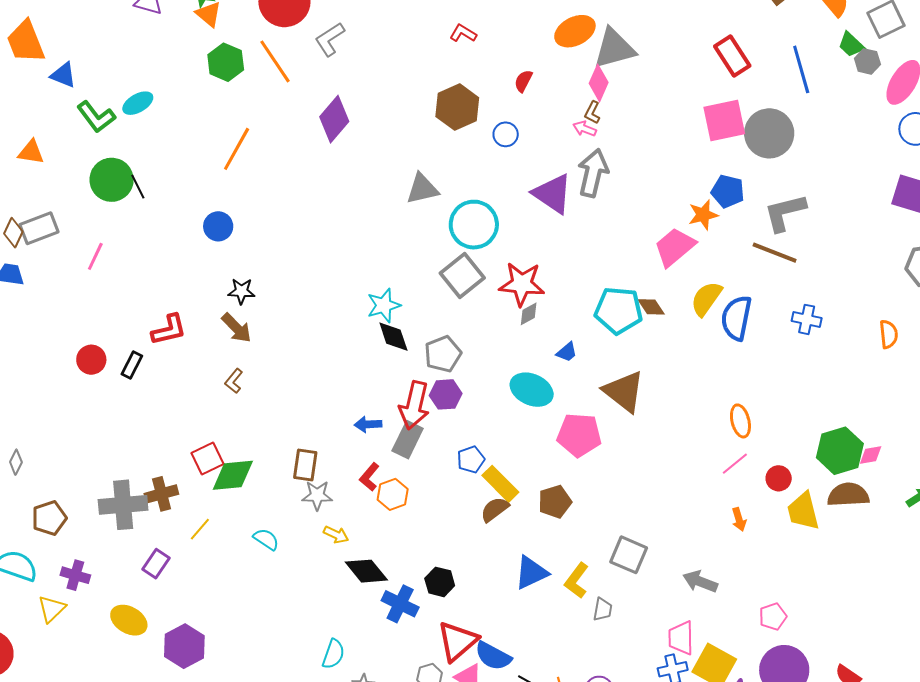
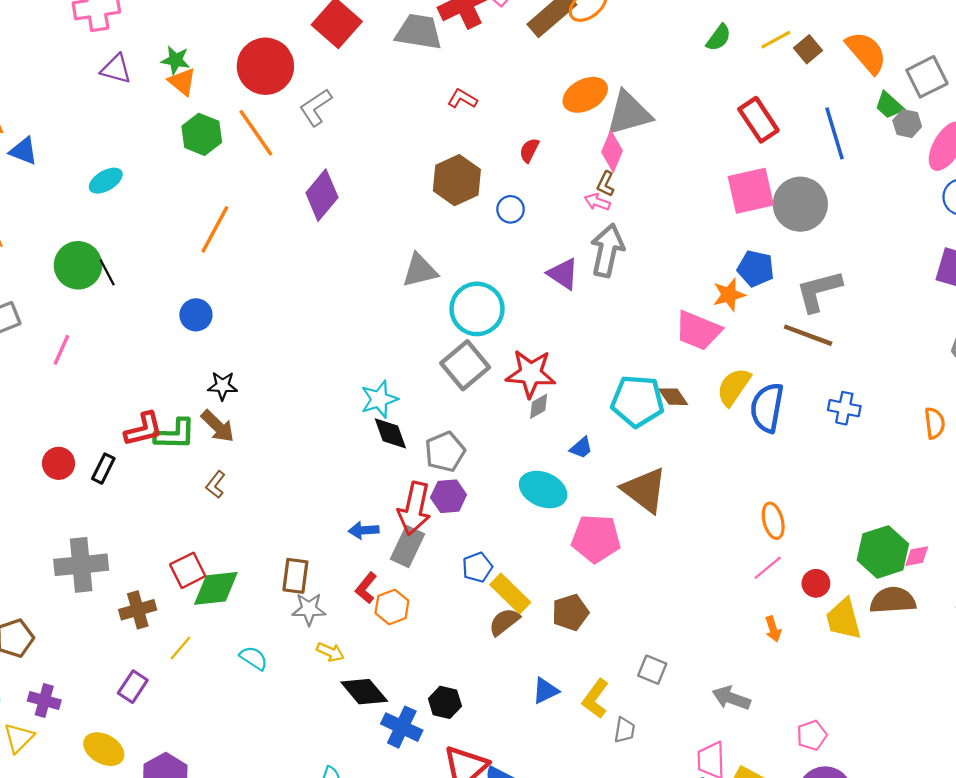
green L-shape: (96, 117) -> (175, 434), moved, turned -51
purple triangle: (553, 194) -> (563, 274), size x0.7
pink trapezoid: (675, 247) -> (698, 331), turned -117
gray cross: (123, 505) -> (81, 565), moved
gray square: (629, 555) -> (652, 670), size x0.7
blue triangle: (531, 573) -> (545, 691), size x0.7

